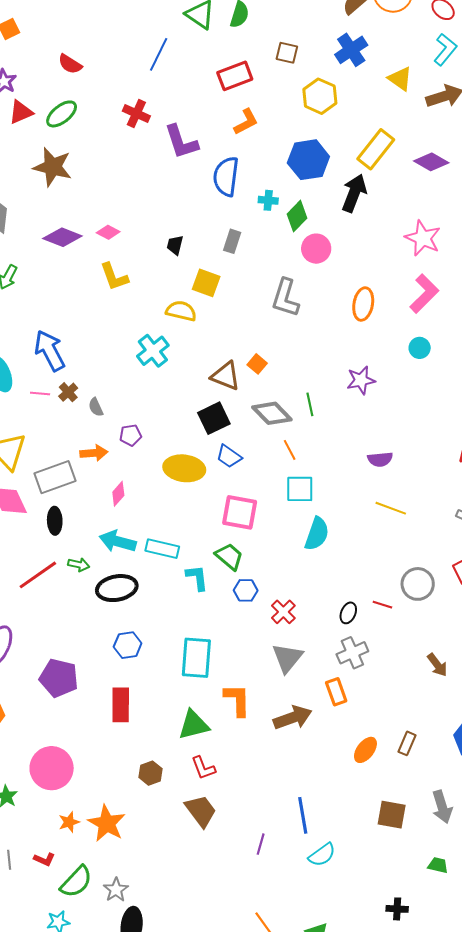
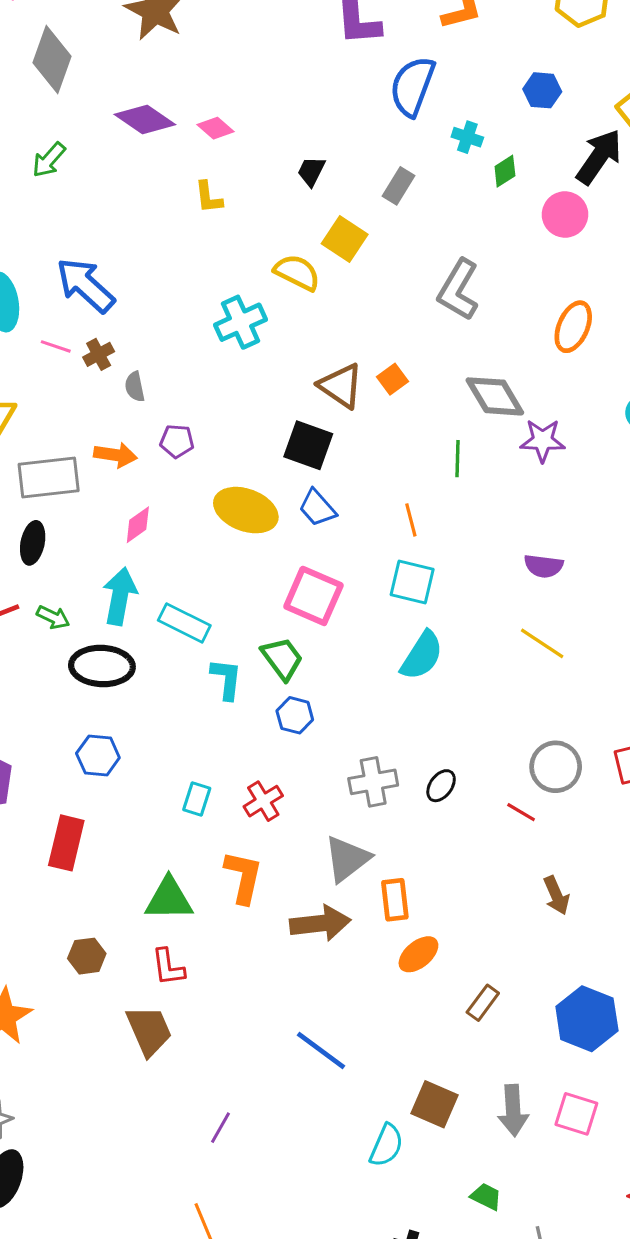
blue hexagon: (308, 160) -> (542, 90), size x0.6
green diamond: (297, 216) -> (505, 171), size x0.7
pink circle: (316, 249) -> (565, 215), moved
yellow L-shape: (114, 277) -> (209, 197), size x0.7
blue arrow: (50, 351) -> (85, 285), turned -33
gray diamond: (272, 413) -> (495, 396), moved
black square: (214, 418) -> (308, 445), turned 32
cyan arrow: (118, 541) -> (120, 596), turned 72
red line: (382, 605) -> (521, 812), moved
red cross: (283, 612) -> (263, 801), moved
gray cross: (352, 653) -> (373, 782), moved
cyan rectangle: (196, 658) -> (197, 799), size x0.5
gray triangle: (287, 658) -> (347, 859), moved
orange ellipse: (365, 750) -> (418, 954), moved
blue line: (303, 815) -> (321, 1050), moved, turned -57
purple line: (261, 844) -> (220, 1128), moved
cyan semicircle: (322, 855) -> (386, 1145), moved, turned -44

